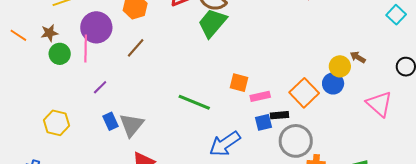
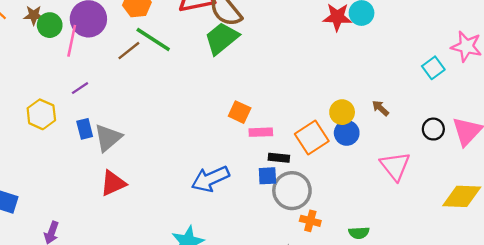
green circle: (60, 54) -> (50, 25), moved
yellow circle: (340, 66) -> (342, 112), moved
green line: (194, 102) -> (153, 39), moved
blue square: (264, 122) -> (267, 176), moved
yellow hexagon: (56, 123) -> (41, 114), moved

